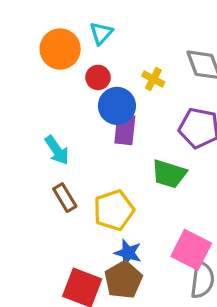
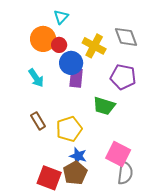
orange circle: (60, 49) -> (43, 39), moved
yellow cross: (153, 79) -> (94, 46), size x1.6
cyan arrow: (57, 150) -> (36, 78), moved

